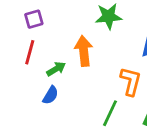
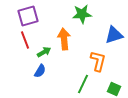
purple square: (34, 19) -> (28, 16), size x1.5
red line: (30, 52) -> (25, 40), turned -36

